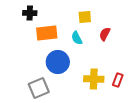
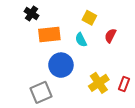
black cross: (30, 13) -> (32, 14), turned 32
yellow square: (85, 17) -> (89, 18), turned 32
yellow cross: (94, 79) -> (99, 83), turned -36

